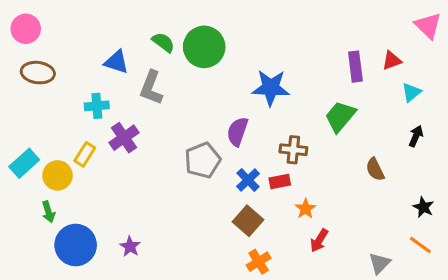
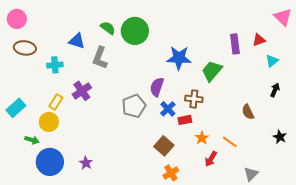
cyan cross: (97, 106) -> (55, 65), moved
green trapezoid: (340, 116) -> (212, 71), moved
yellow circle: (57, 175) -> (49, 122), moved
blue cross: (248, 180) -> (168, 109), moved
green arrow: (48, 212) -> (32, 140), turned -56
orange line: (420, 245) -> (230, 142), moved

